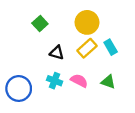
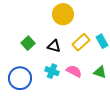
yellow circle: (87, 22) -> (63, 14), moved
green square: (40, 24) -> (28, 43), moved

